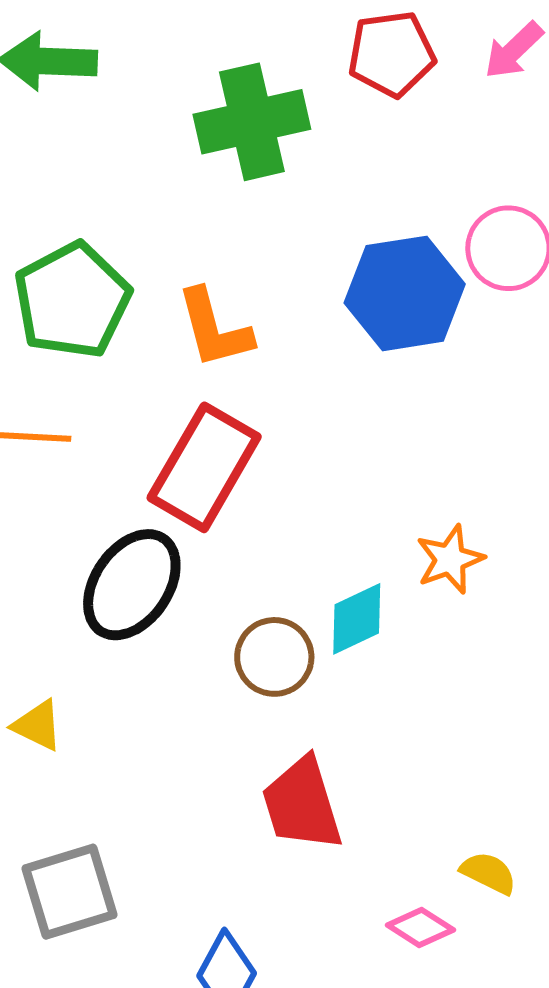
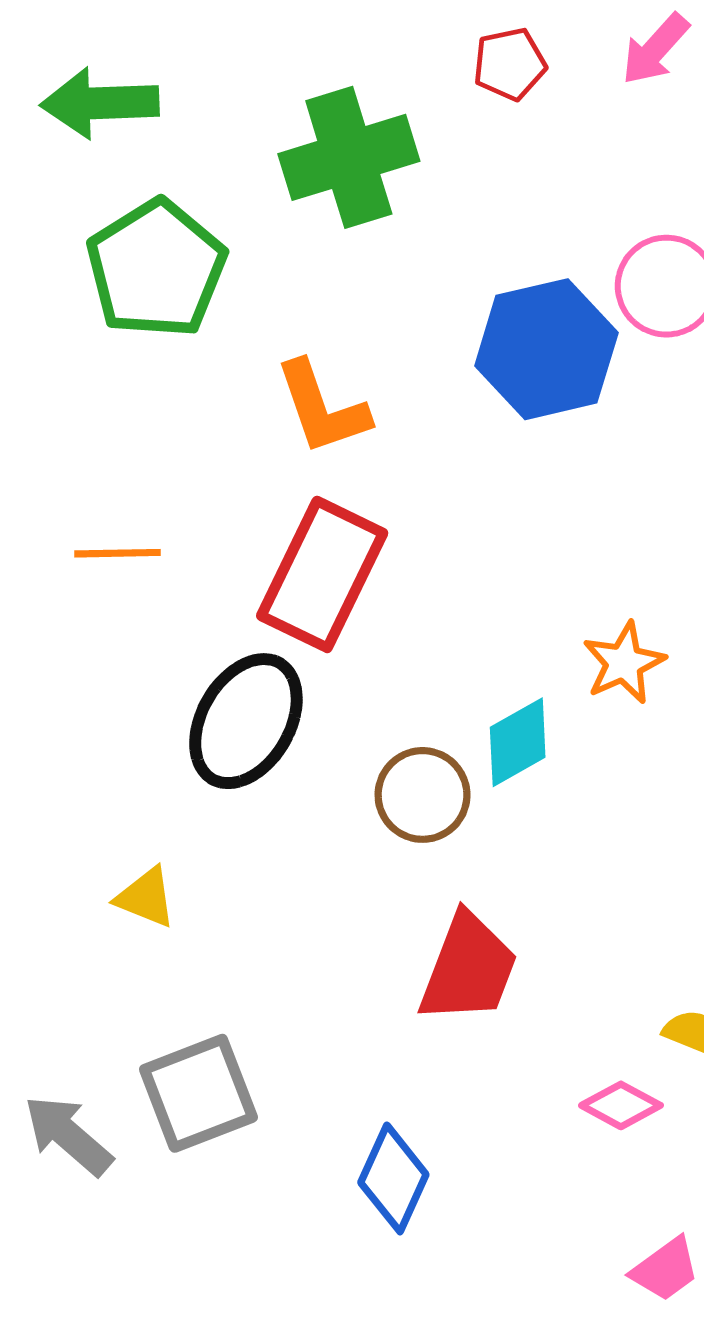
red pentagon: (391, 54) -> (510, 64), size x0.7
green pentagon: (72, 300) -> (156, 269), moved
red trapezoid: (302, 804) -> (468, 968), turned -138

